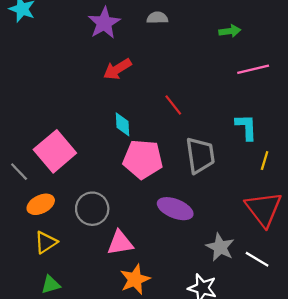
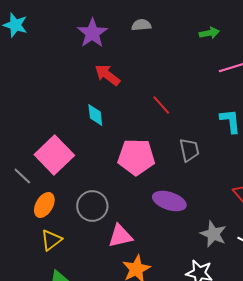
red arrow: (117, 69) -> (107, 75), turned 72
cyan diamond: (122, 124) -> (95, 115), moved
gray trapezoid: (200, 155) -> (189, 150), size x0.7
orange ellipse: (41, 204) -> (44, 205), turned -30

